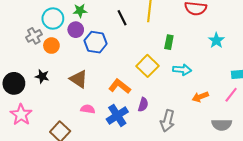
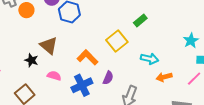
cyan star: (216, 40) -> (191, 41), moved
green rectangle: (169, 42) -> (140, 20), turned 32
cyan arrow: (182, 70) -> (149, 59), moved
black star: (42, 76) -> (31, 60), moved

